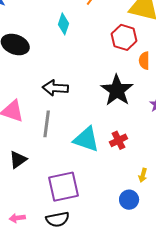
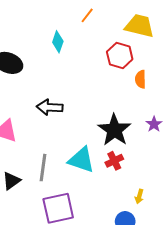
black star: (117, 90) -> (114, 130), moved
gray line: (47, 124) -> (43, 168), moved

